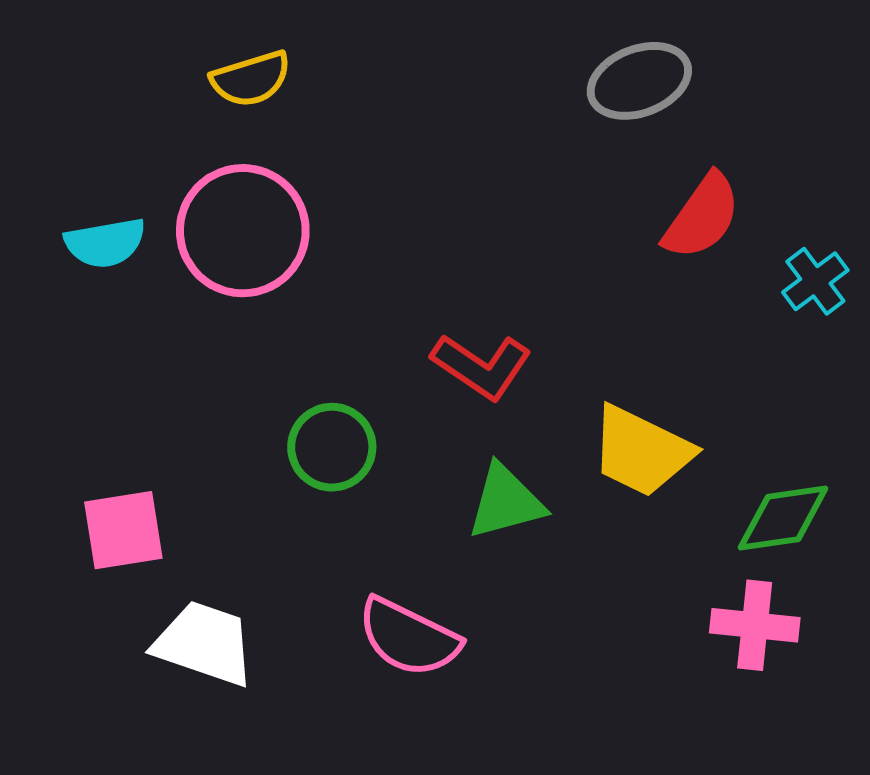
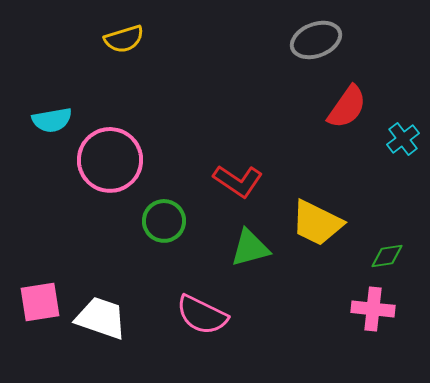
pink circle: (243, 231) -> (110, 160), moved
green diamond: (783, 518) -> (387, 256), size x0.7
pink square: (123, 530) -> (40, 302), moved

